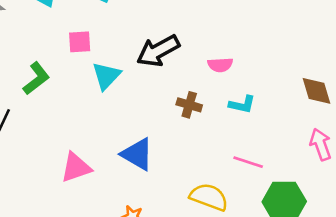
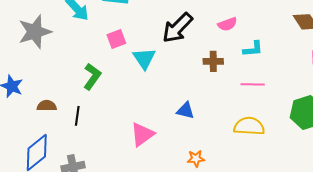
blue triangle: (137, 154) -> (185, 110), size x0.7
pink line: (248, 162) -> (253, 84), moved

